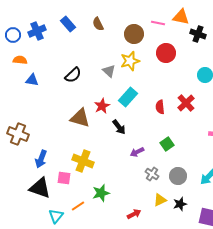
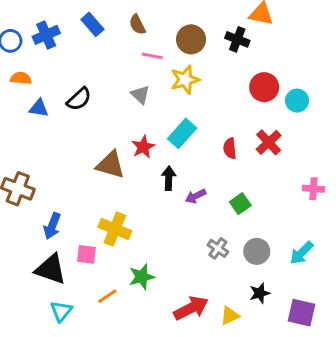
pink line: (158, 23) -> (152, 56), moved
black cross: (198, 34) -> (237, 39), moved
red circle: (166, 53) -> (264, 87), moved
gray triangle: (109, 71) -> (140, 95), moved
black semicircle: (73, 75) -> (79, 99), moved
black arrow: (119, 127) -> (169, 178), turned -140
purple arrow: (137, 152) -> (196, 196), moved
yellow triangle: (160, 200) -> (230, 316), moved
red arrow: (134, 214) -> (191, 308), size x1.6
cyan triangle: (56, 216) -> (61, 311), moved

